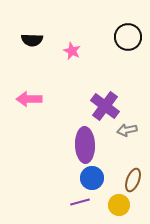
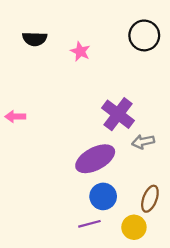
pink arrow: (29, 99) -> (15, 117), moved, size x0.7
purple ellipse: (85, 145) -> (95, 159), turned 64

